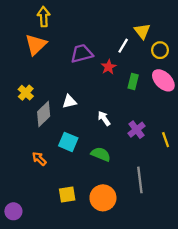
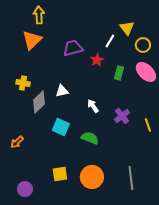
yellow cross: (26, 93) -> (23, 83), turned -32
orange arrow: (39, 159) -> (17, 142), moved, turned -88
gray line: (140, 180) -> (131, 178), moved
purple circle: (13, 211) -> (25, 189), moved

